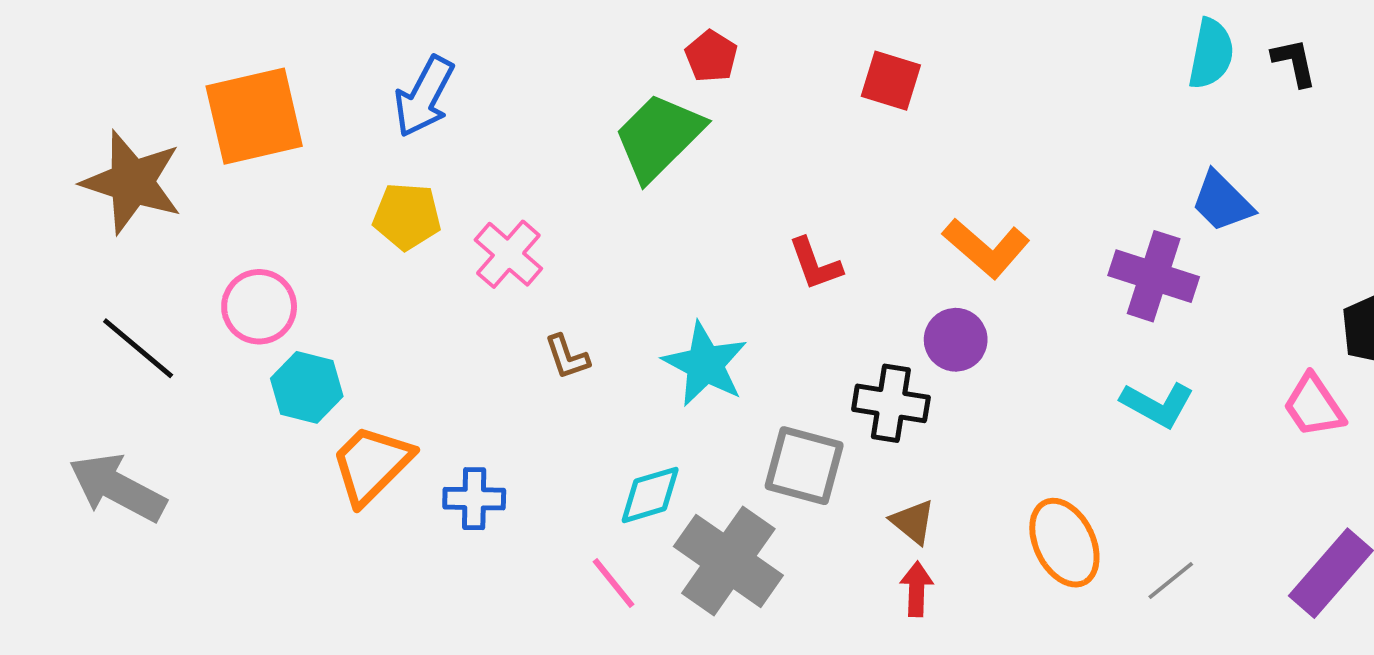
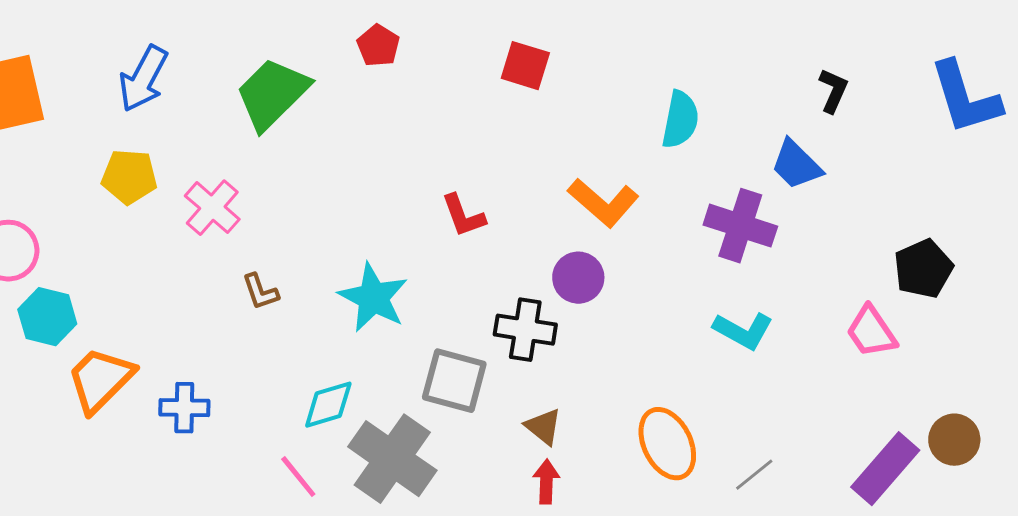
cyan semicircle: (1211, 54) -> (680, 120), moved
black L-shape: (1294, 62) -> (833, 91), moved, turned 36
green trapezoid: (659, 137) -> (272, 94), moved

